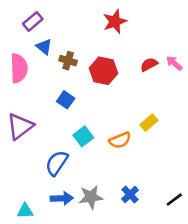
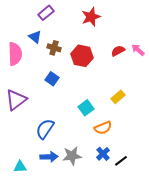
purple rectangle: (33, 21) -> (46, 13), moved
cyan square: (83, 136) -> (86, 108), moved
orange semicircle: (120, 140) -> (103, 128), moved
black line: (174, 200) -> (121, 161), moved

